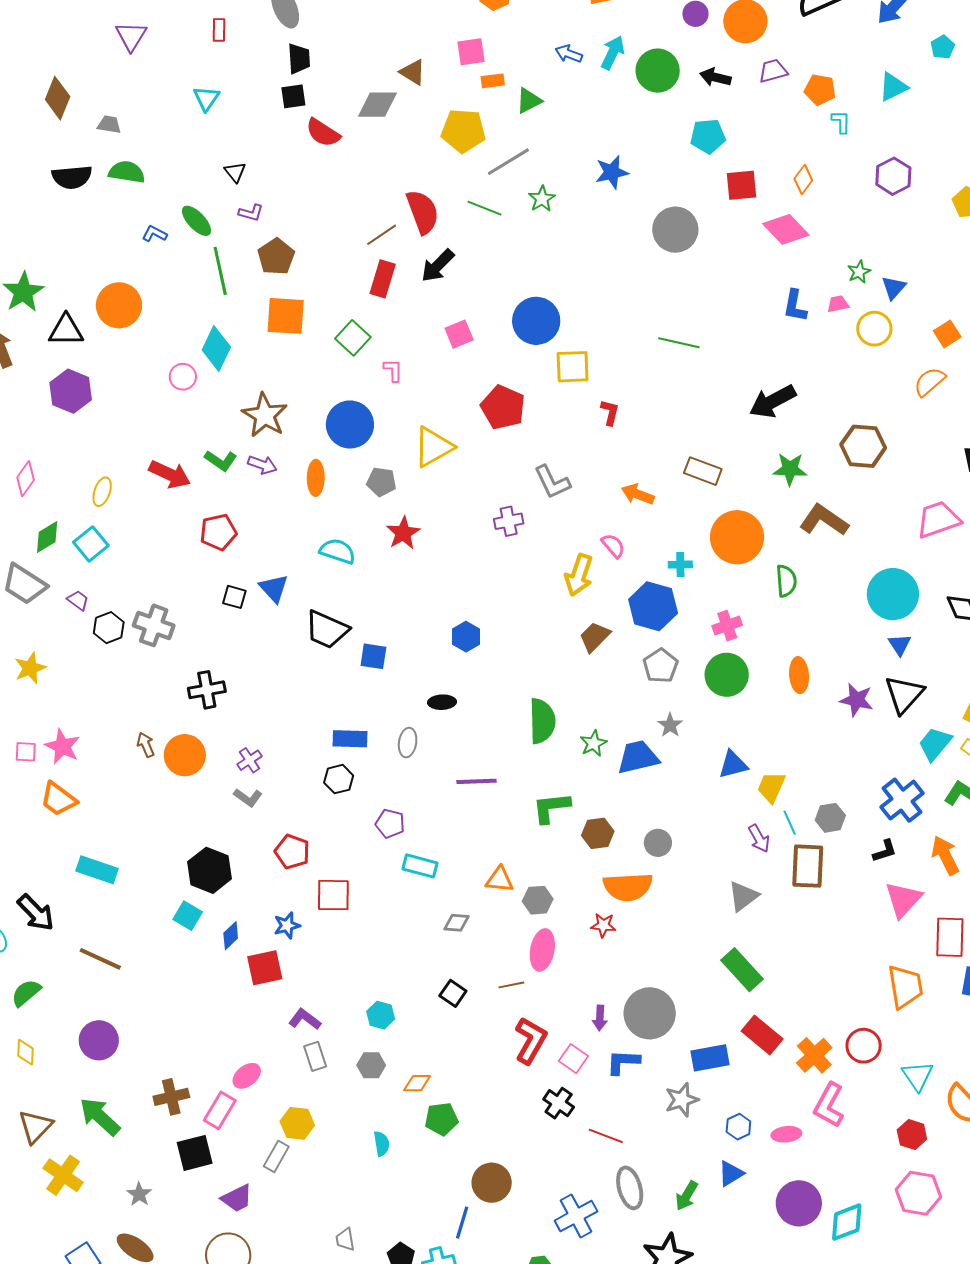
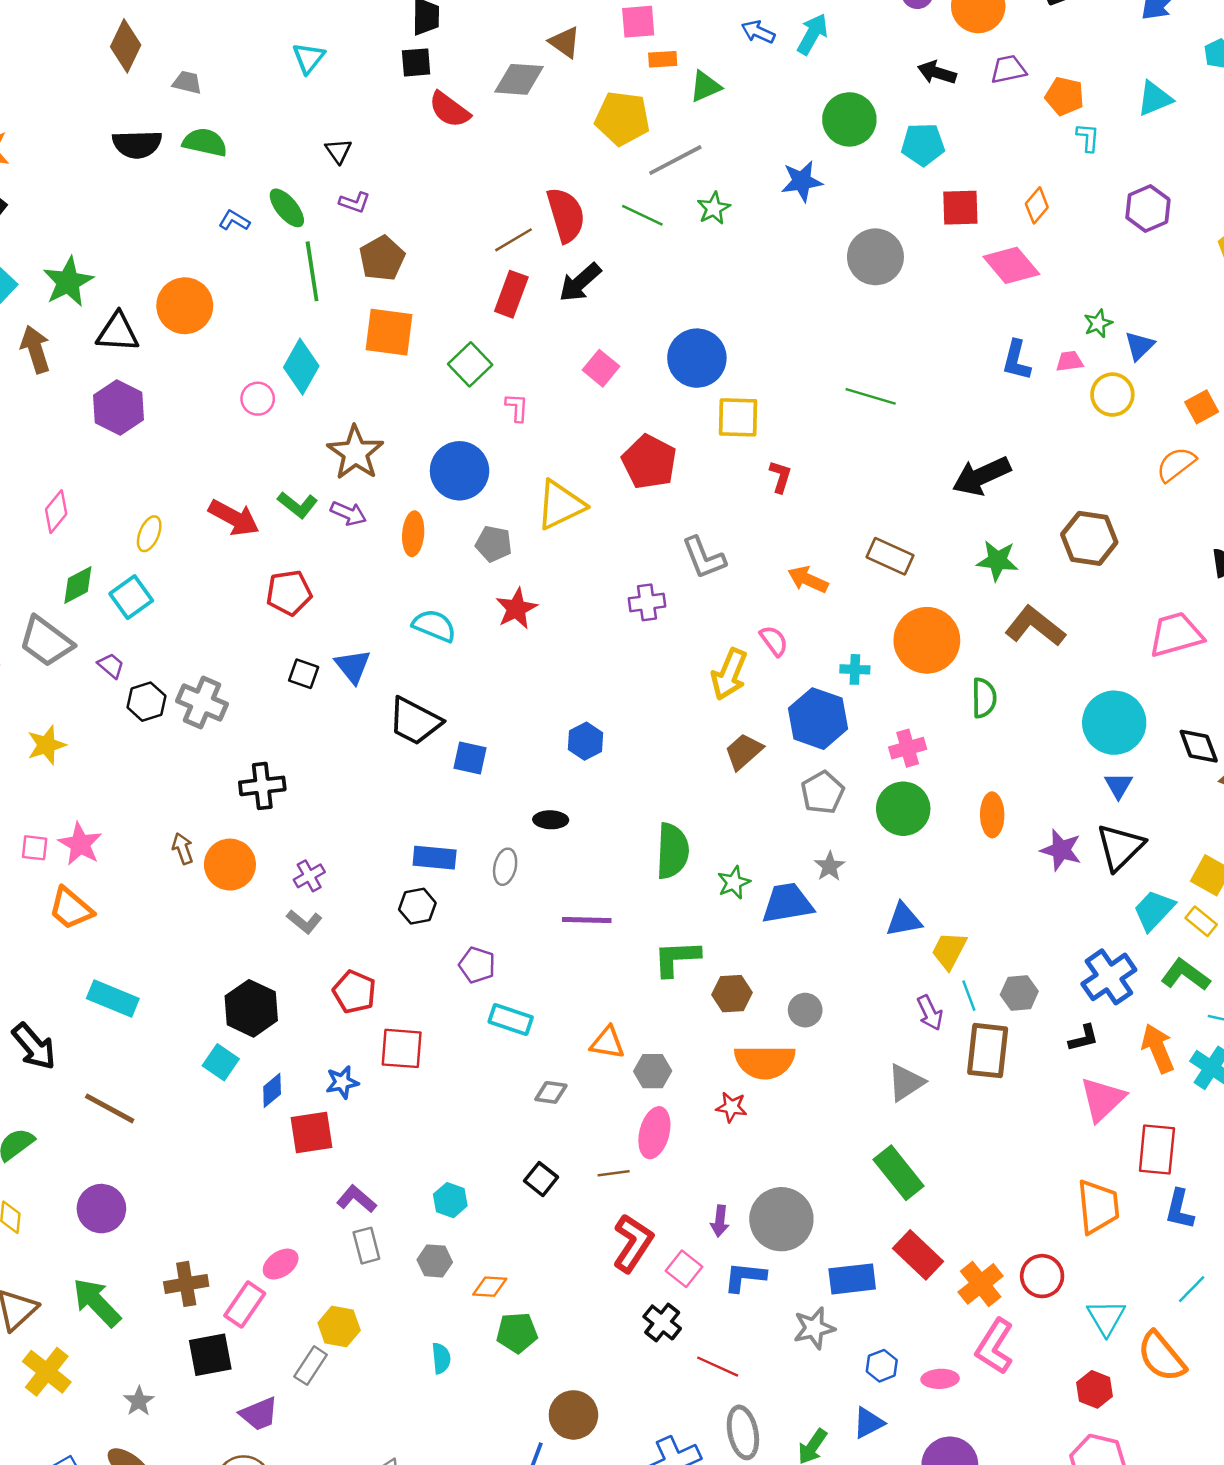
green circle: (658, 71) -> (849, 119), moved
pink square: (459, 334) -> (601, 368), turned -32

